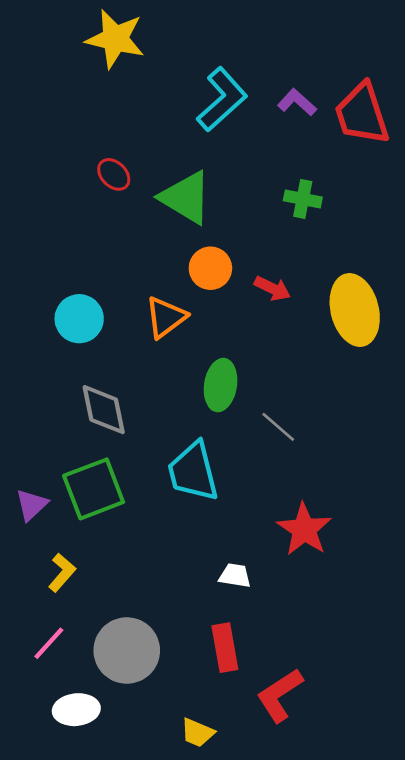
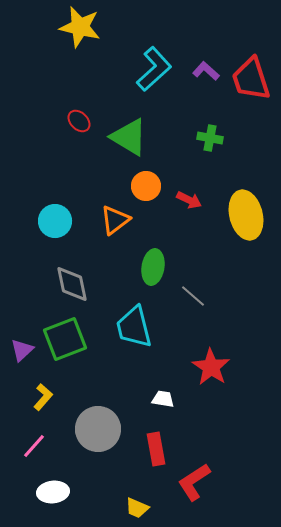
gray circle: (127, 650) -> (98, 429), moved

